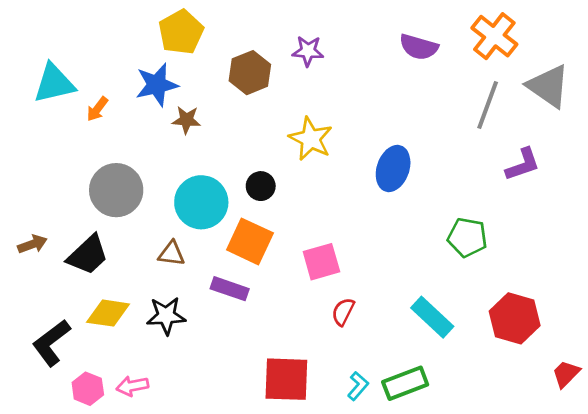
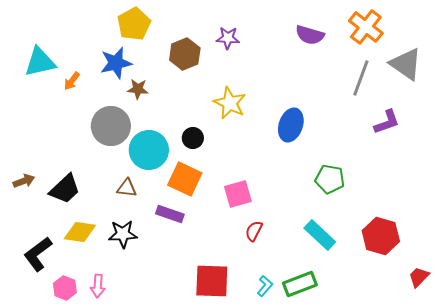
gray circle: (116, 190) -> (111, 126), moved
green pentagon: (467, 237) -> (330, 179), moved
pink arrow: (132, 386) -> (98, 286), turned -75

